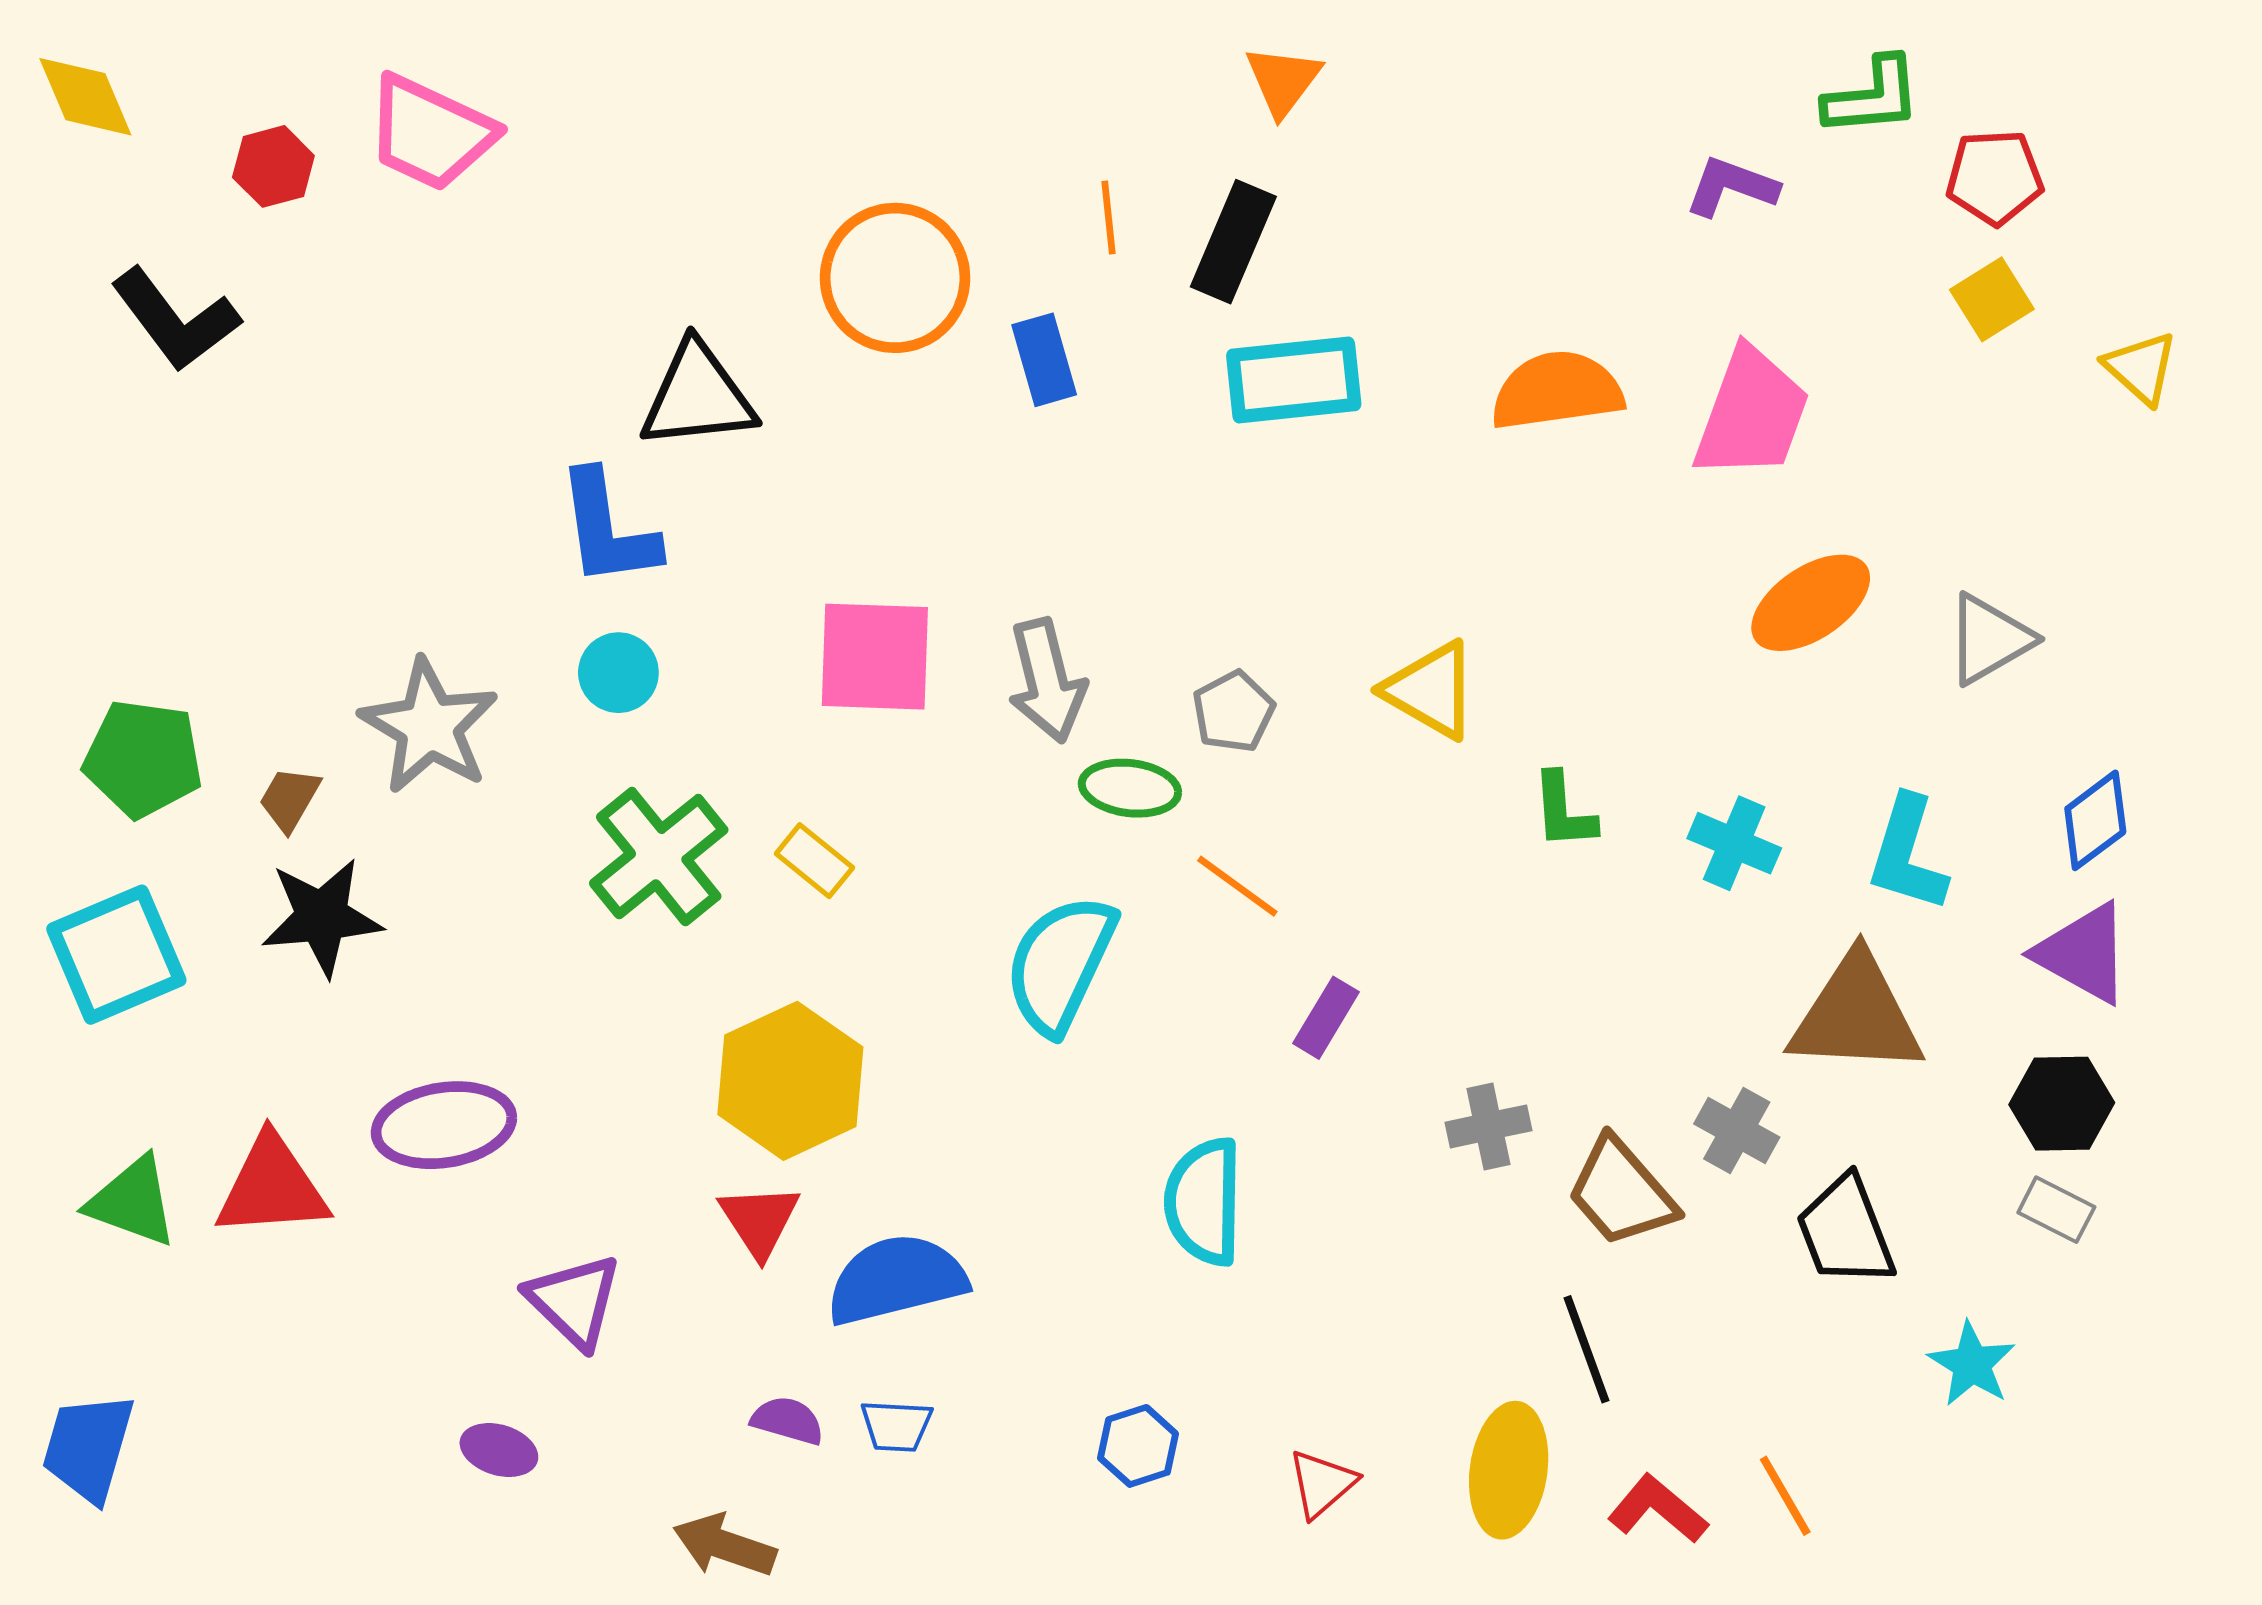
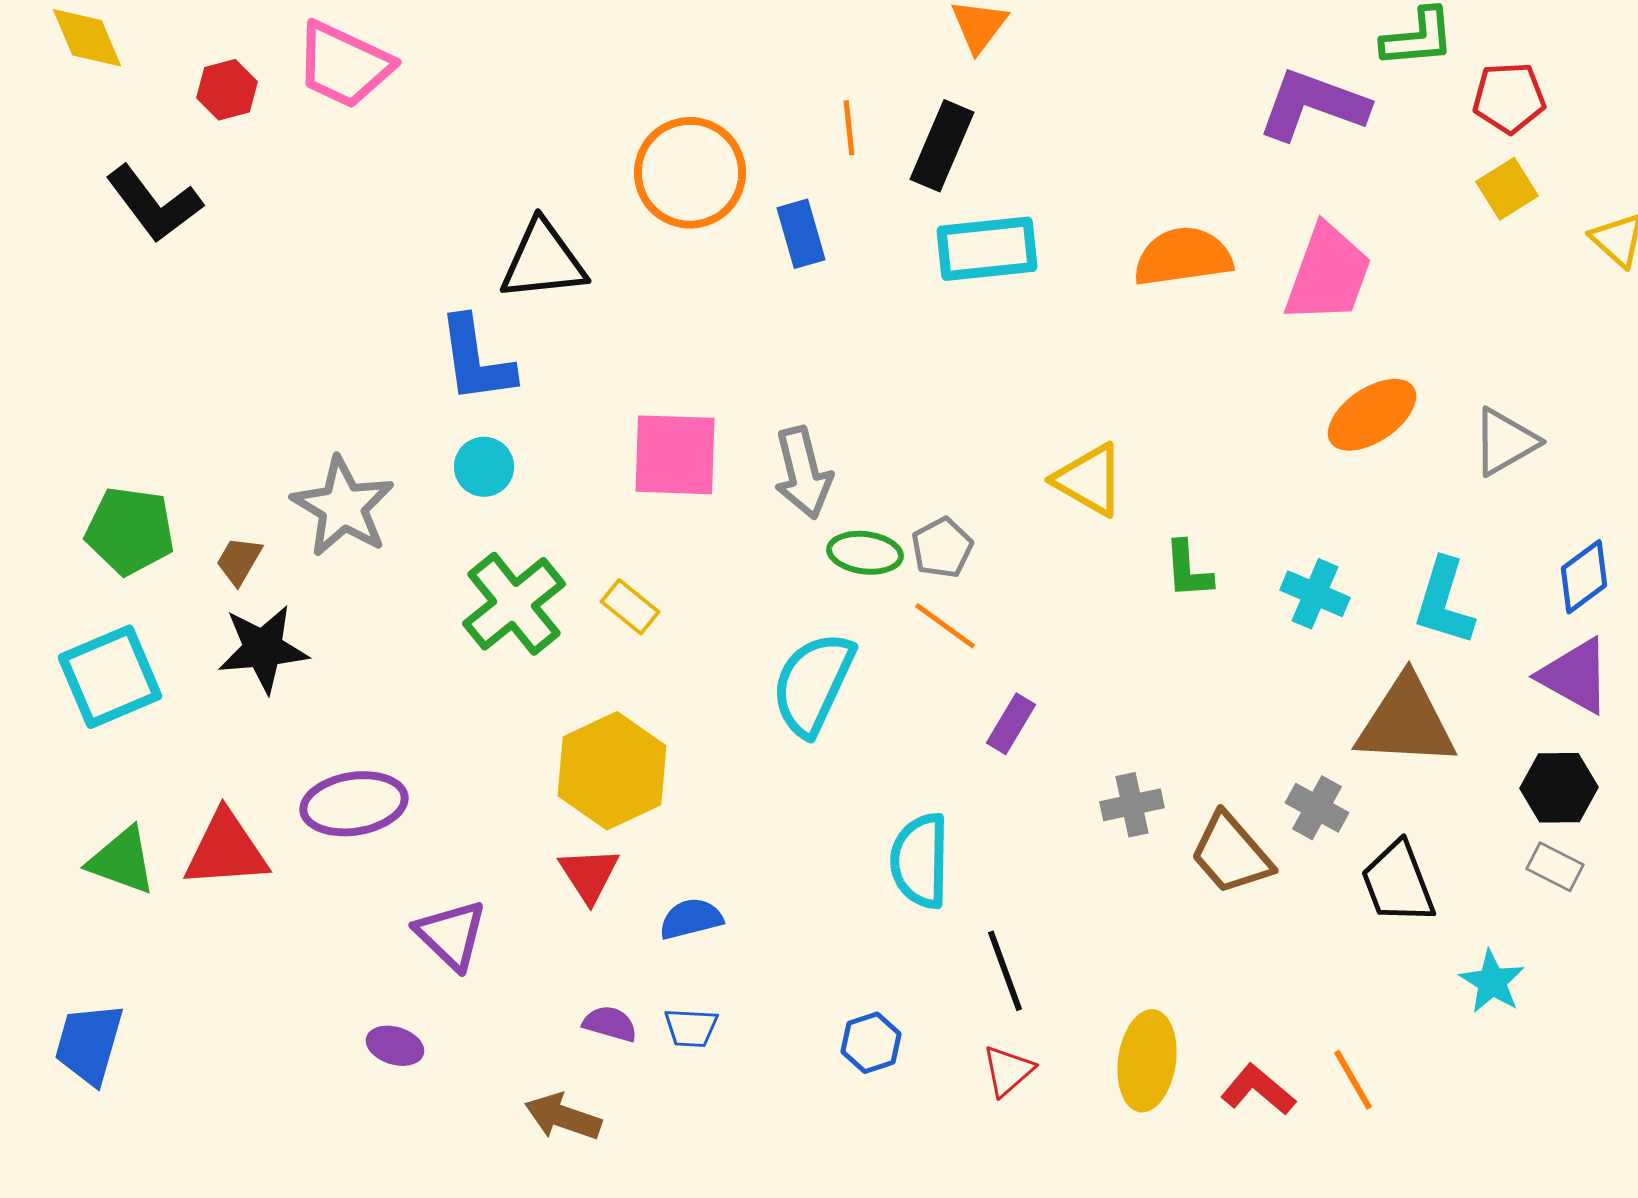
purple L-shape: (1731, 187) -> (1313, 105), size x1.6
gray pentagon: (1233, 712) -> (942, 548), moved
blue semicircle: (896, 1279) -> (691, 919), size x0.6
black line: (1586, 1349) -> (1005, 971), moved

